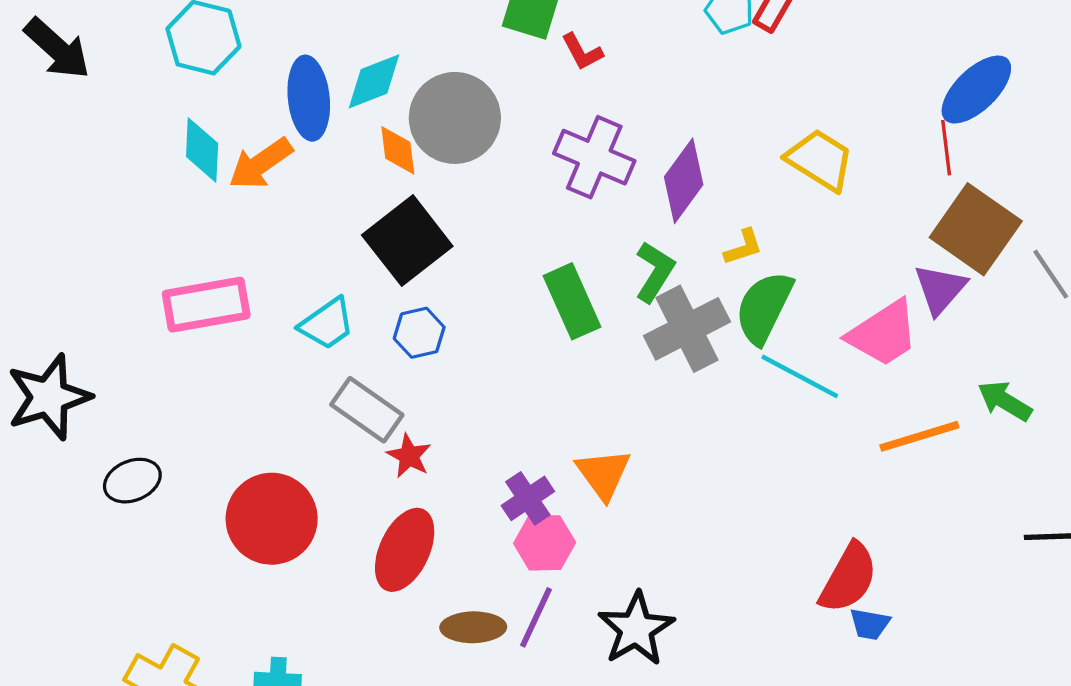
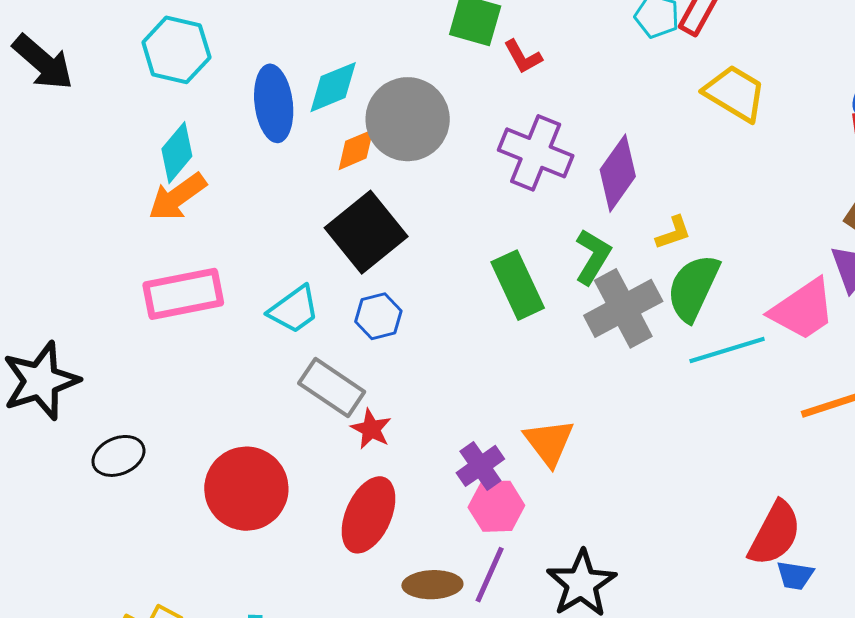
cyan diamond: (202, 150) -> (177, 153), turned 38
orange diamond: (398, 150) -> (356, 150), turned 75
yellow trapezoid: (820, 160) -> (735, 93), moved
orange arrow: (261, 164) -> (177, 197), moved
cyan line: (800, 376) -> (727, 350), turned -44

